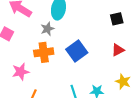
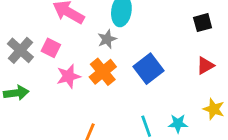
orange cross: (44, 52) -> (103, 72), turned -30
pink star: (21, 72) -> (69, 76), moved

